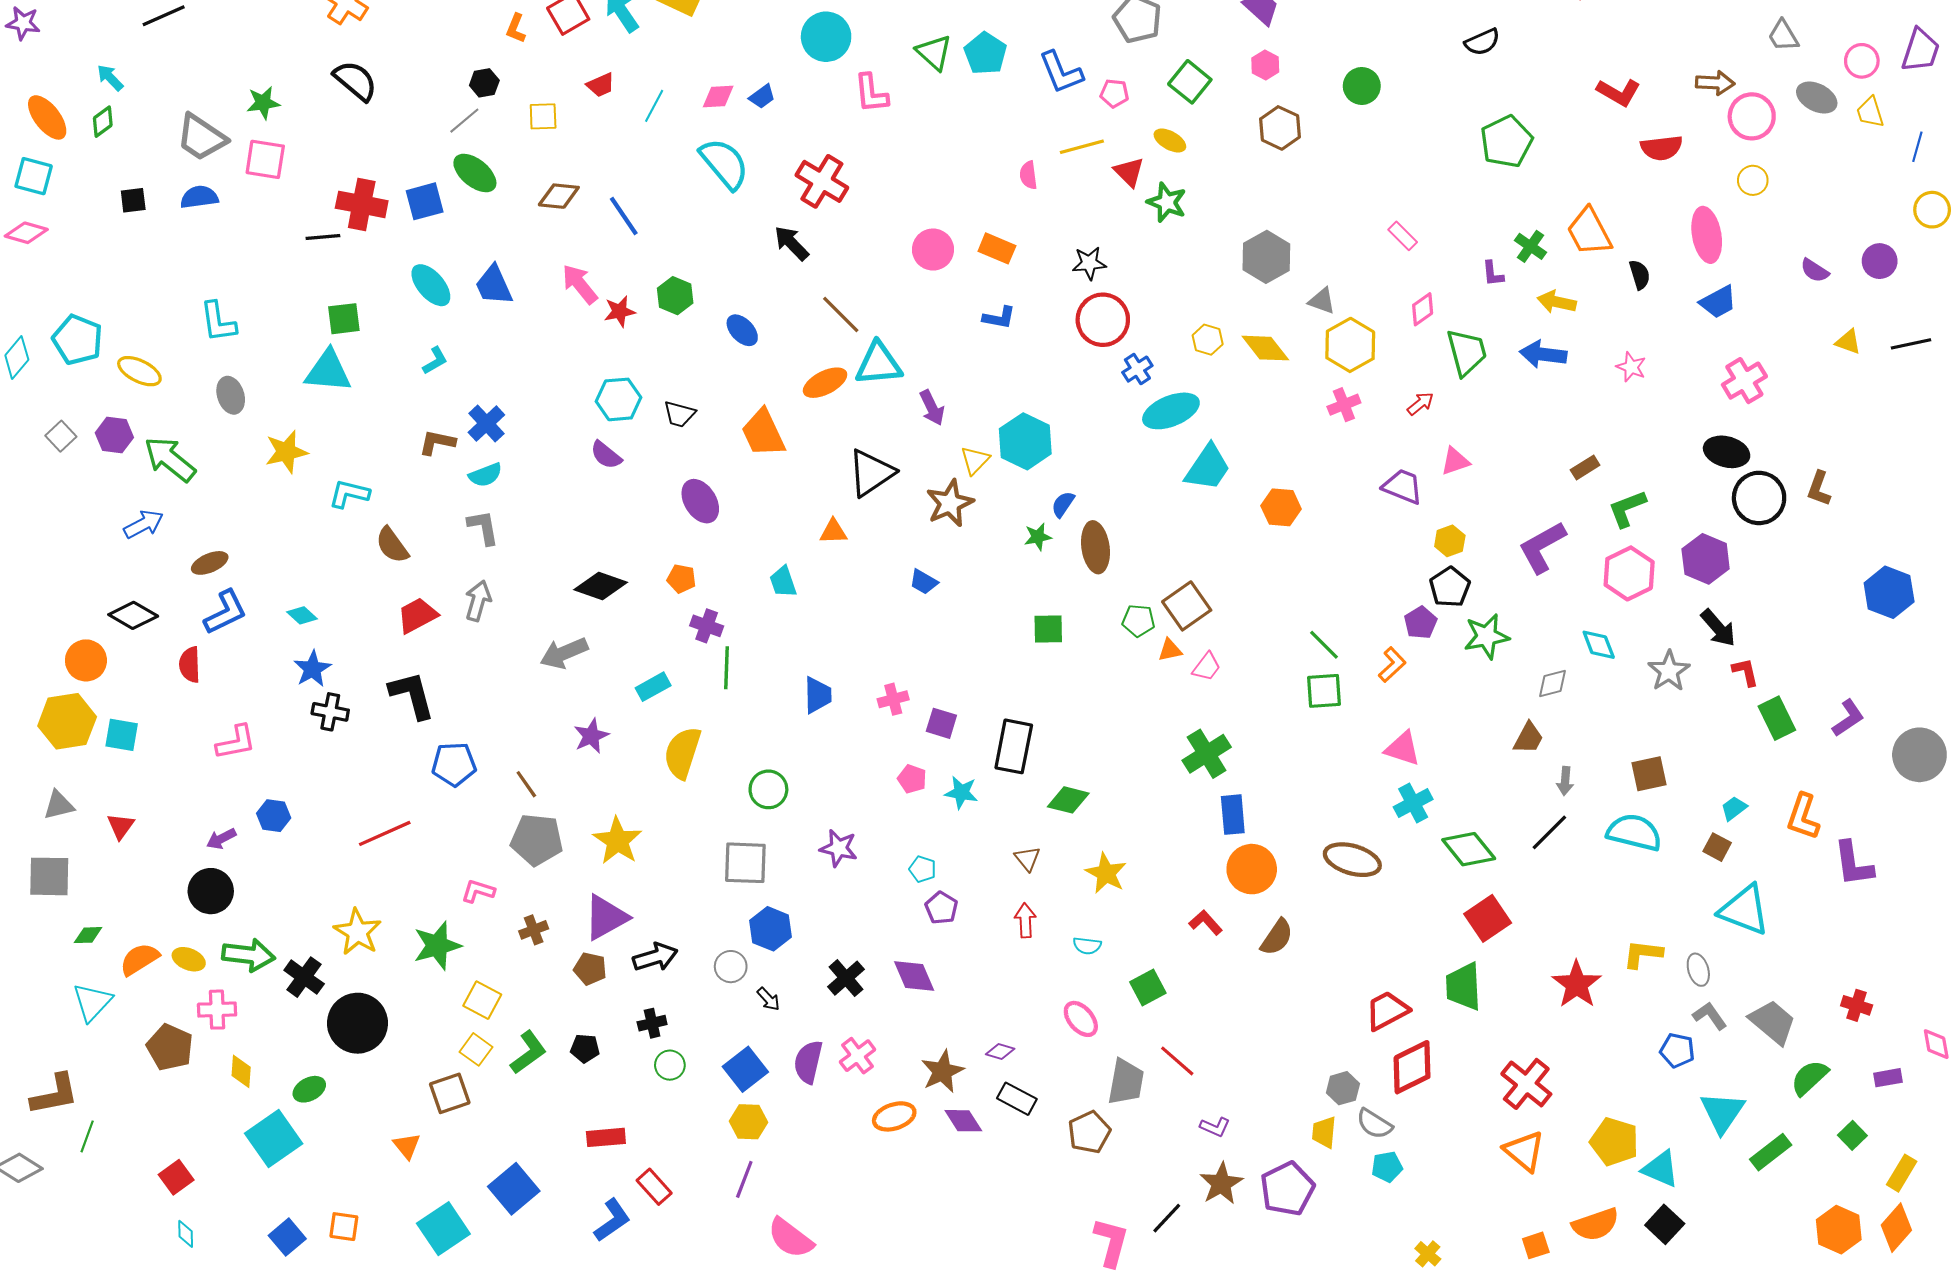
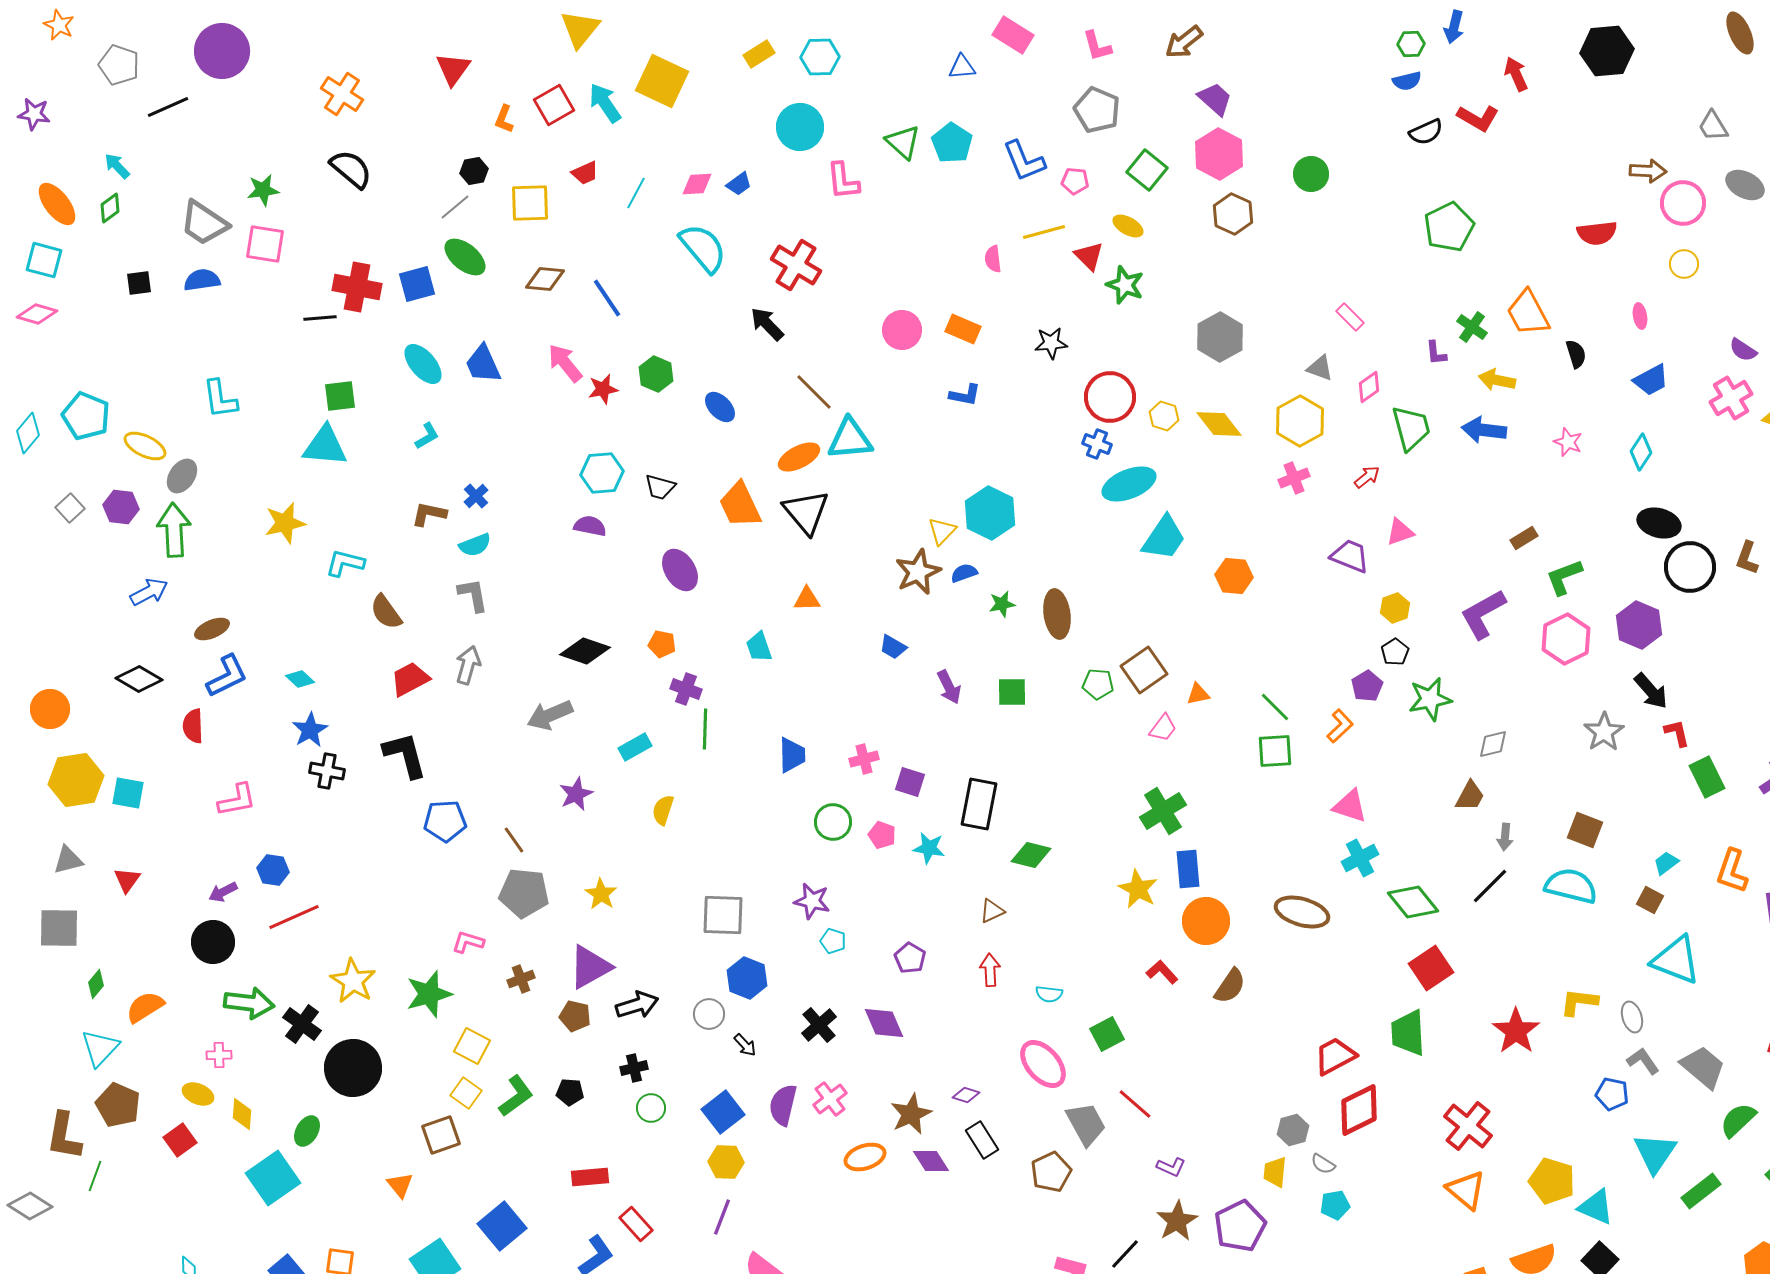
pink hexagon: (1265, 65) -> (1219, 154), size x1.8
red L-shape: (1619, 92) -> (1478, 118), moved
yellow square: (543, 116) -> (530, 203), size x1.4
pink ellipse: (1707, 235) -> (1640, 316), size x0.5
gray triangle: (1322, 301) -> (1320, 368), moved
red circle: (1103, 320) -> (1110, 397), moved
blue cross: (1137, 369) -> (1097, 444), turned -36
pink cross: (1744, 381) -> (1731, 398), moved
gray ellipse: (231, 395) -> (182, 476), moved, turned 52
purple arrow: (932, 408) -> (949, 687), moved
blue cross: (486, 424) -> (476, 496), size x0.7
purple semicircle: (606, 455) -> (590, 526), turned 152
green arrow: (170, 459) -> (174, 530), turned 48
black triangle: (871, 473) -> (806, 512), moved, turned -36
blue semicircle: (1063, 504) -> (964, 573), moved, turned 36
black pentagon: (1450, 587) -> (1395, 652), size x0.7
cyan diamond: (1599, 645) -> (1641, 452), moved, turned 54
orange triangle: (1170, 650) -> (1198, 694), moved
orange circle: (86, 660) -> (50, 709), moved
yellow semicircle: (682, 753) -> (663, 810), size x0.6
brown square: (1649, 774) -> (1585, 830), turned 33
green circle: (768, 789) -> (833, 822), moved
red line: (385, 833) -> (294, 917), moved
yellow star: (617, 841) -> (601, 894), size x0.7
brown triangle: (1027, 859) -> (992, 911), turned 44
cyan pentagon: (923, 869) -> (833, 941), moved
yellow star: (1106, 873) -> (1138, 889), moved
green diamond: (88, 935) -> (96, 984), turned -48
yellow ellipse: (189, 959) -> (198, 1094), moved
pink cross: (217, 1010) -> (219, 1055), size x0.7
pink ellipse: (1081, 1019) -> (1043, 1064), size x1.4
brown pentagon: (170, 1047) -> (118, 1105), moved
gray trapezoid: (1126, 1082) -> (1086, 1124), turned -39
green ellipse: (309, 1089) -> (307, 1131), turned -32
brown L-shape: (55, 1094) -> (64, 1136), turned 111
black rectangle: (1017, 1099) -> (982, 1140), turned 30
gray semicircle: (1374, 1124) -> (1323, 1164), size x0.7
red square: (176, 1177) -> (180, 1140), moved

